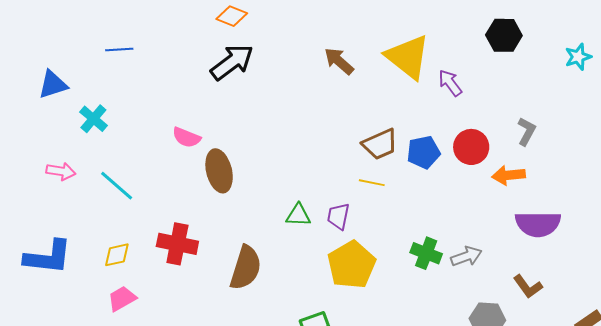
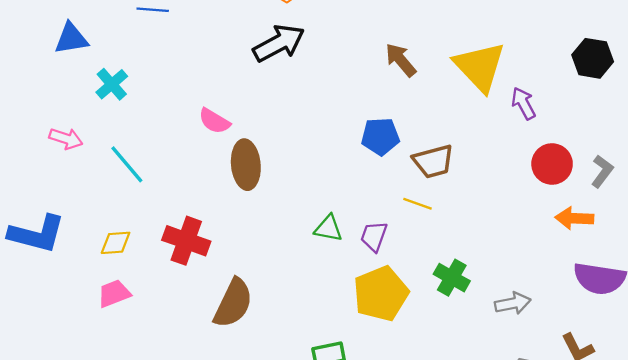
red circle: (471, 147) -> (552, 164), moved
blue pentagon: (423, 152) -> (380, 136), moved
green cross: (426, 253) -> (452, 278), moved
brown semicircle: (246, 268) -> (233, 303), moved

